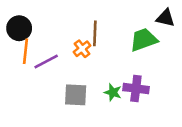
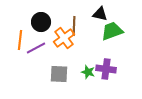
black triangle: (165, 18) -> (100, 14), moved
black circle: (19, 28) -> (41, 22), moved
orange cross: (82, 49) -> (64, 38), size x1.5

